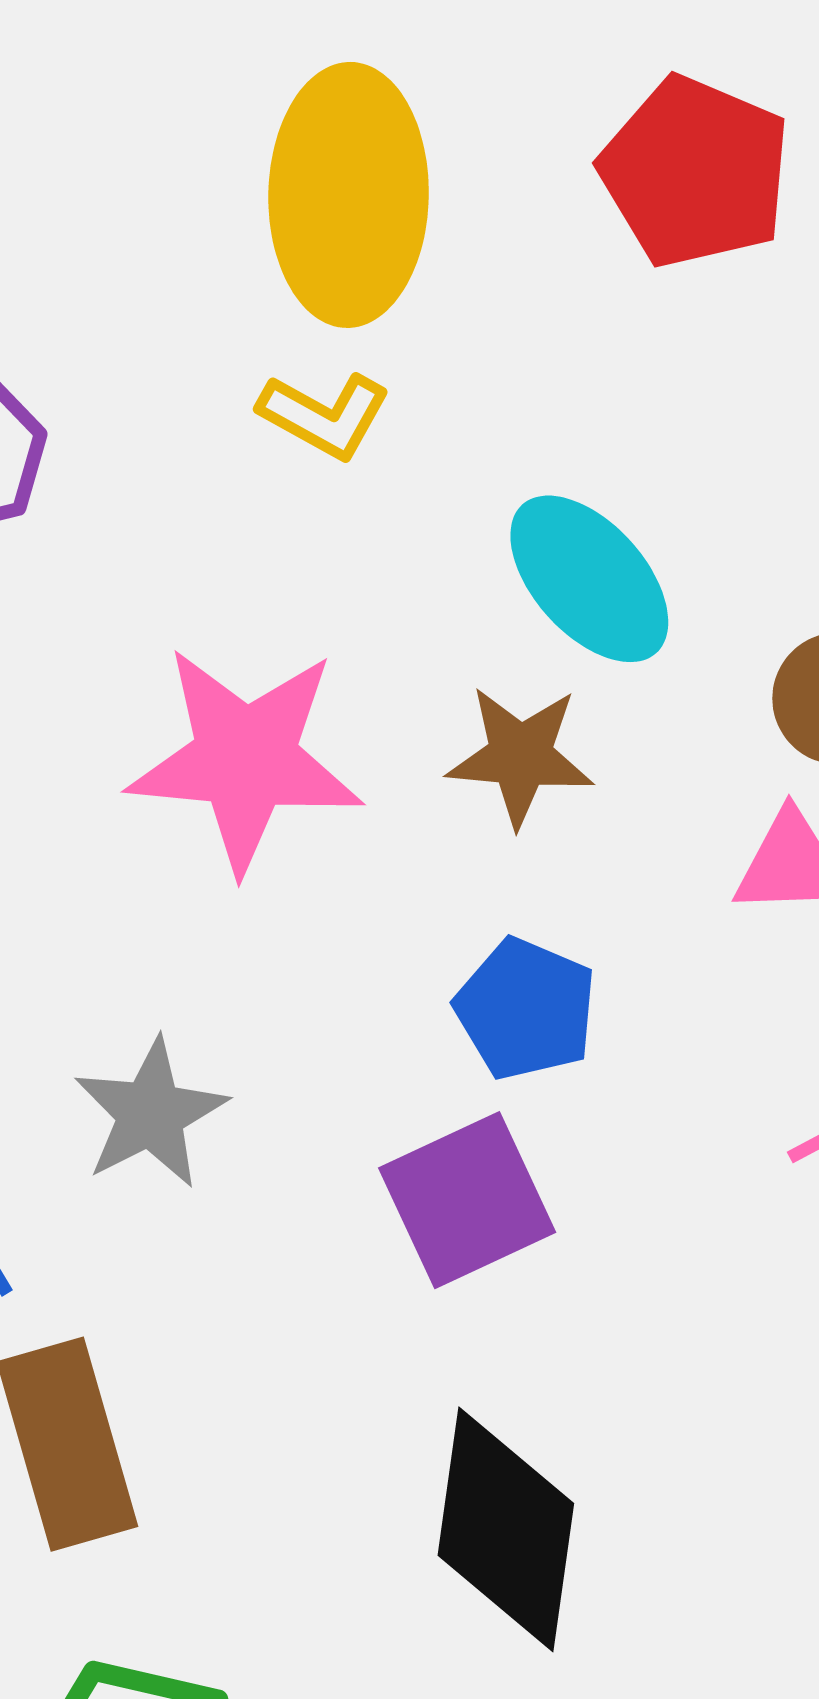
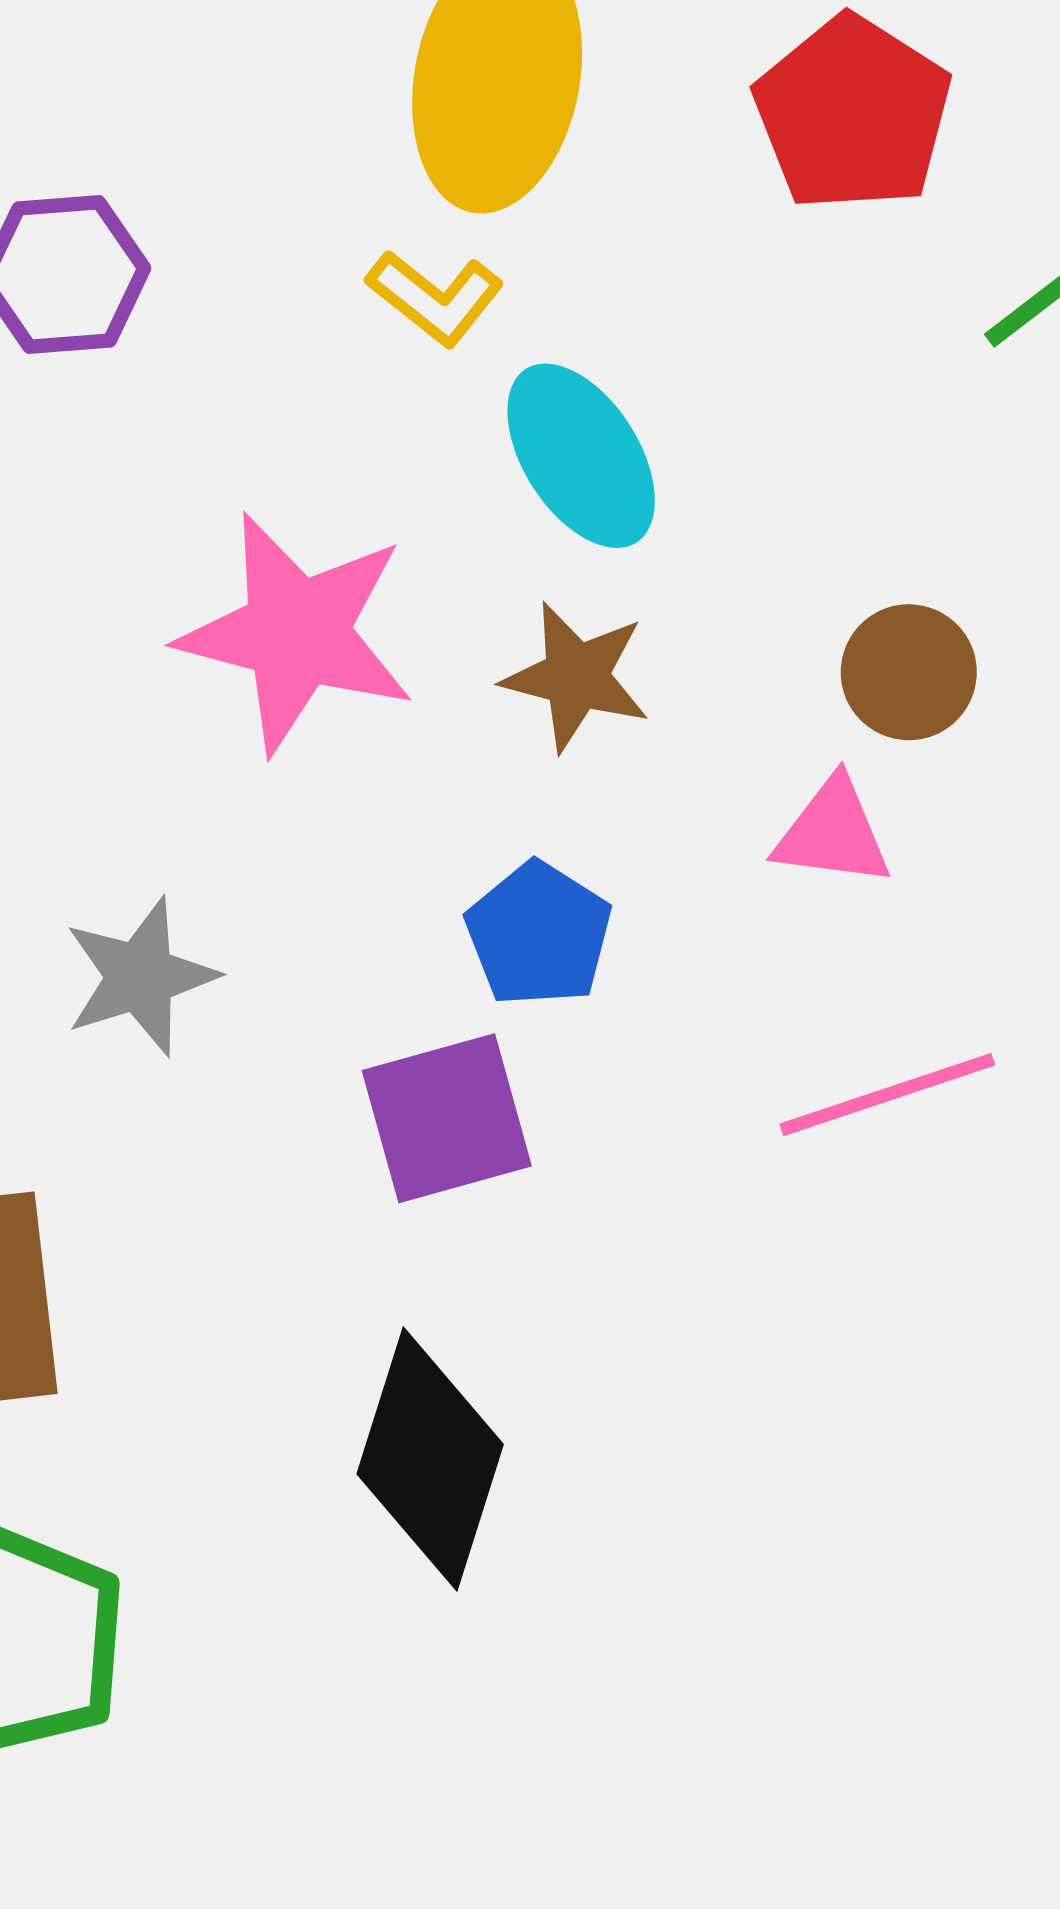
cyan ellipse: (589, 579) -> (581, 456), moved

